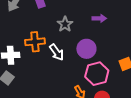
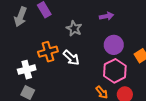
purple circle: (86, 49) -> (114, 45), moved

